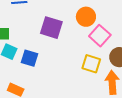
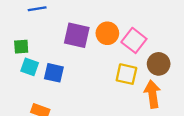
orange circle: (86, 17) -> (107, 33), moved

